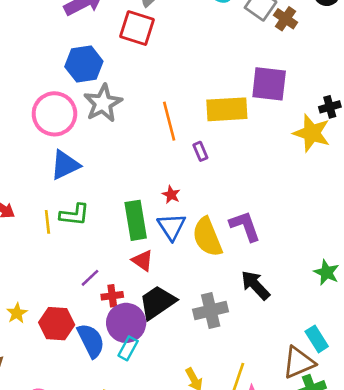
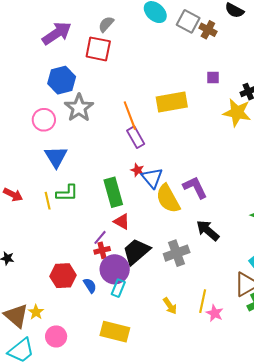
purple square: (269, 84) -> (213, 77), moved, size x0.5
pink circle: (54, 114) -> (44, 120), size x0.7
purple rectangle: (200, 151) -> (136, 137), moved, size x1.5
blue triangle: (65, 165) -> (56, 157), turned -30
blue triangle: (172, 227) -> (152, 178), moved
purple line: (90, 278) -> (100, 237), moved
yellow star: (17, 313) -> (36, 312), moved
blue semicircle: (91, 341) -> (90, 285), size x0.6

